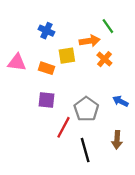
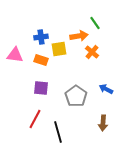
blue cross: (46, 31) -> (41, 37), moved, turned -32
red line: (64, 127) -> (35, 119), moved
black line: (85, 150) -> (58, 132), moved

